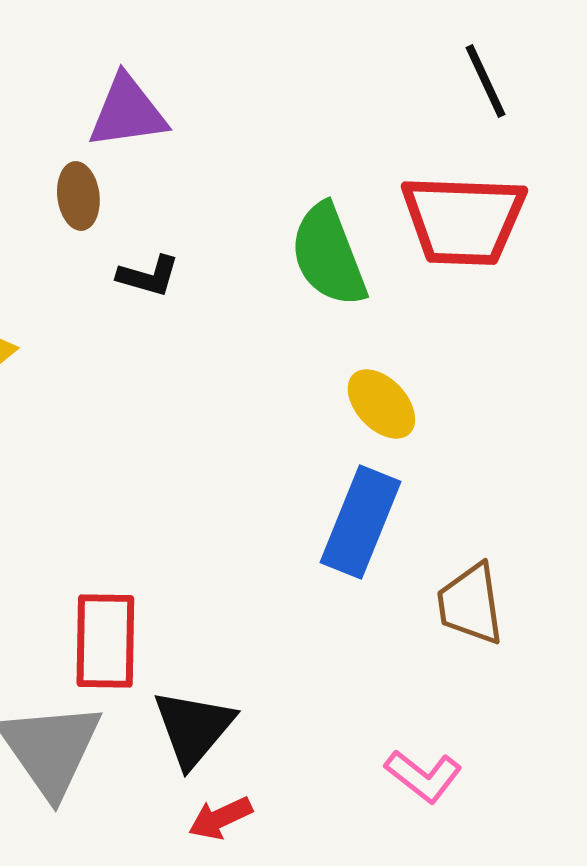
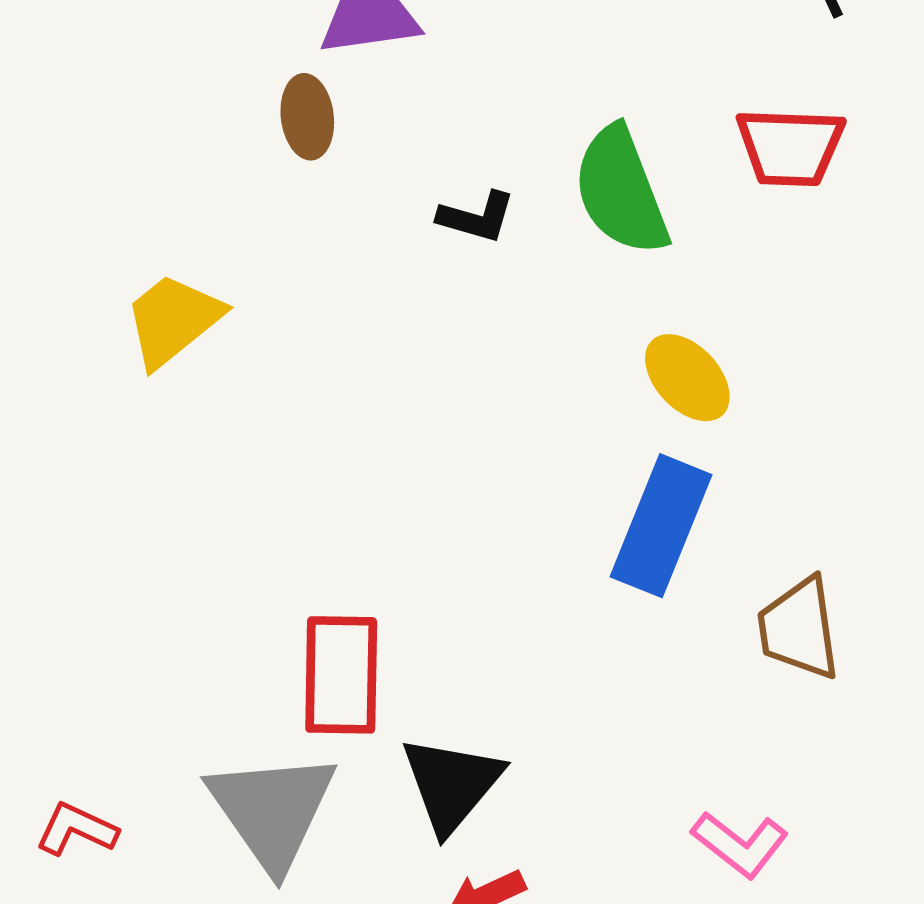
red trapezoid: (463, 220) -> (790, 147), size x0.7
black L-shape: (148, 276) -> (477, 217), moved

